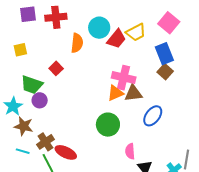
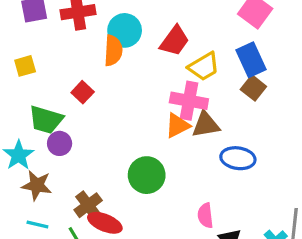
cyan circle: (99, 28) -> (125, 30), moved
yellow trapezoid: (136, 32) -> (204, 67), moved
blue ellipse: (153, 116) -> (238, 158), turned 65
green circle: (108, 125) -> (147, 175), moved
brown cross: (45, 142) -> (88, 205), moved

